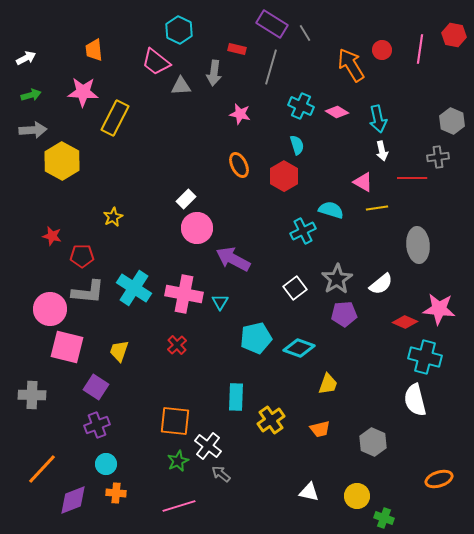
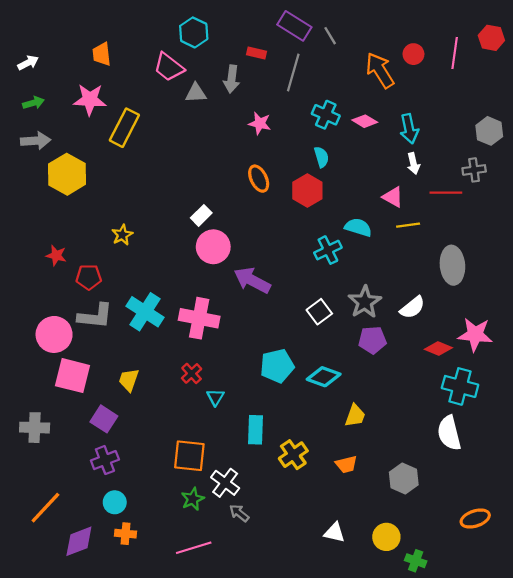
cyan triangle: (220, 302) -> (215, 397), moved

